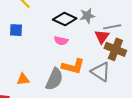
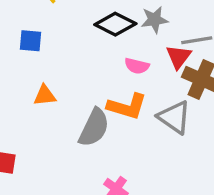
pink semicircle: (61, 41) -> (137, 66), moved
orange triangle: (23, 79) -> (45, 95), moved

